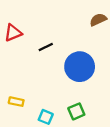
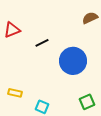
green square: (76, 111) -> (87, 102), moved

